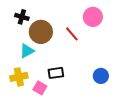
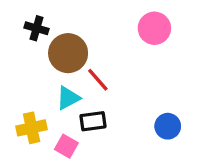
red line: (72, 34) -> (98, 80), moved
cyan triangle: (27, 51) -> (68, 98), moved

